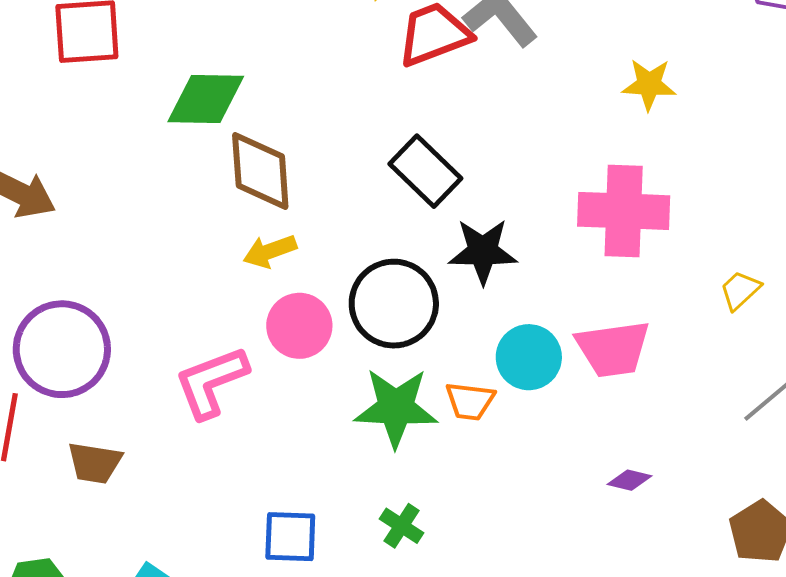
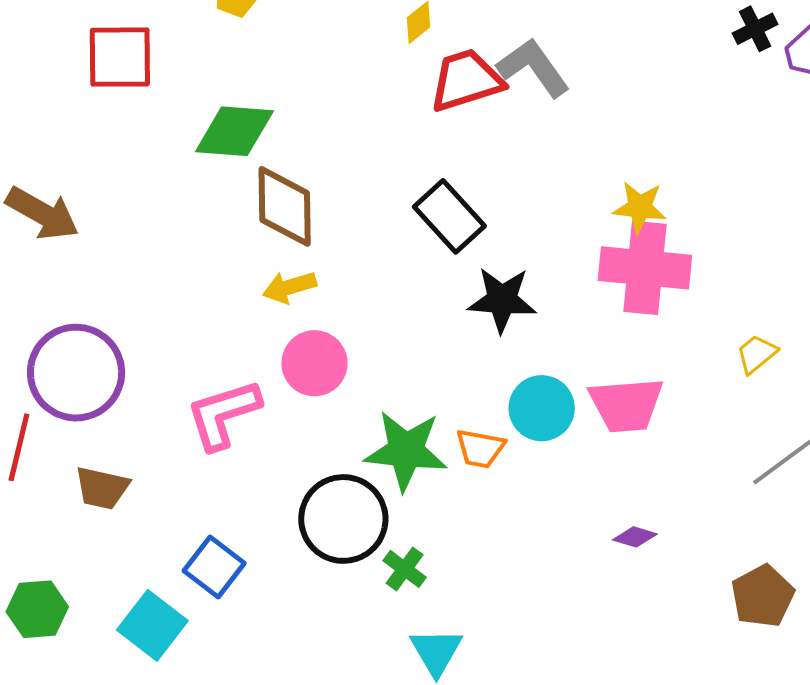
yellow star: (649, 84) -> (640, 207), moved
black circle: (394, 304) -> (343, 519), moved
blue square: (290, 537) -> (214, 567), moved, turned 32

